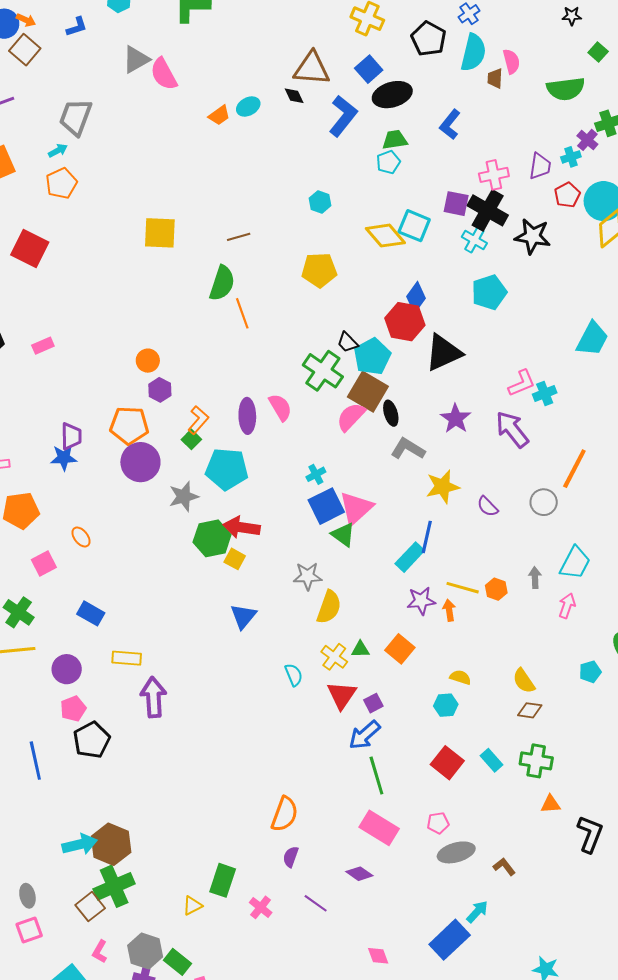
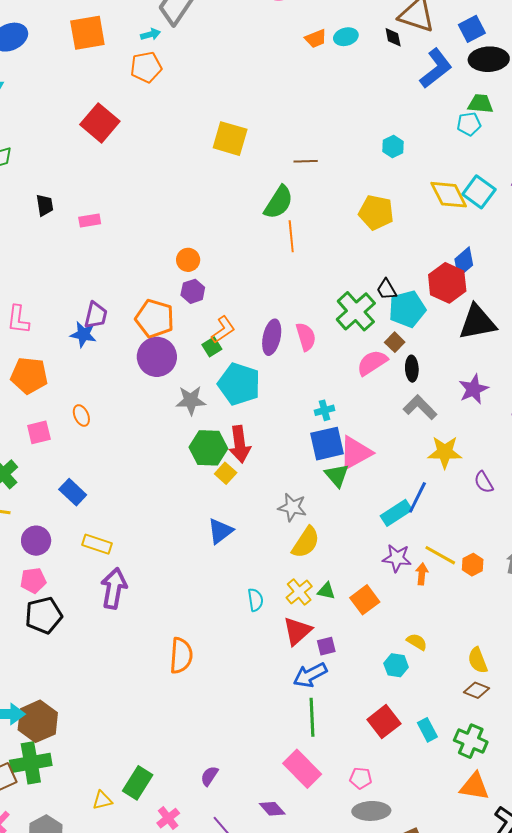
brown square: (368, 392) -> (395, 342), size x0.5
red arrow: (242, 527) -> (240, 444), turned -120
orange triangle: (551, 804) -> (474, 786), size x1.5
orange semicircle: (285, 814) -> (181, 656), moved, turned -30

